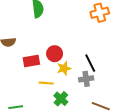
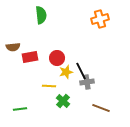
red rectangle: (31, 61) -> (30, 57), moved
black line: (90, 63) -> (81, 71), moved

